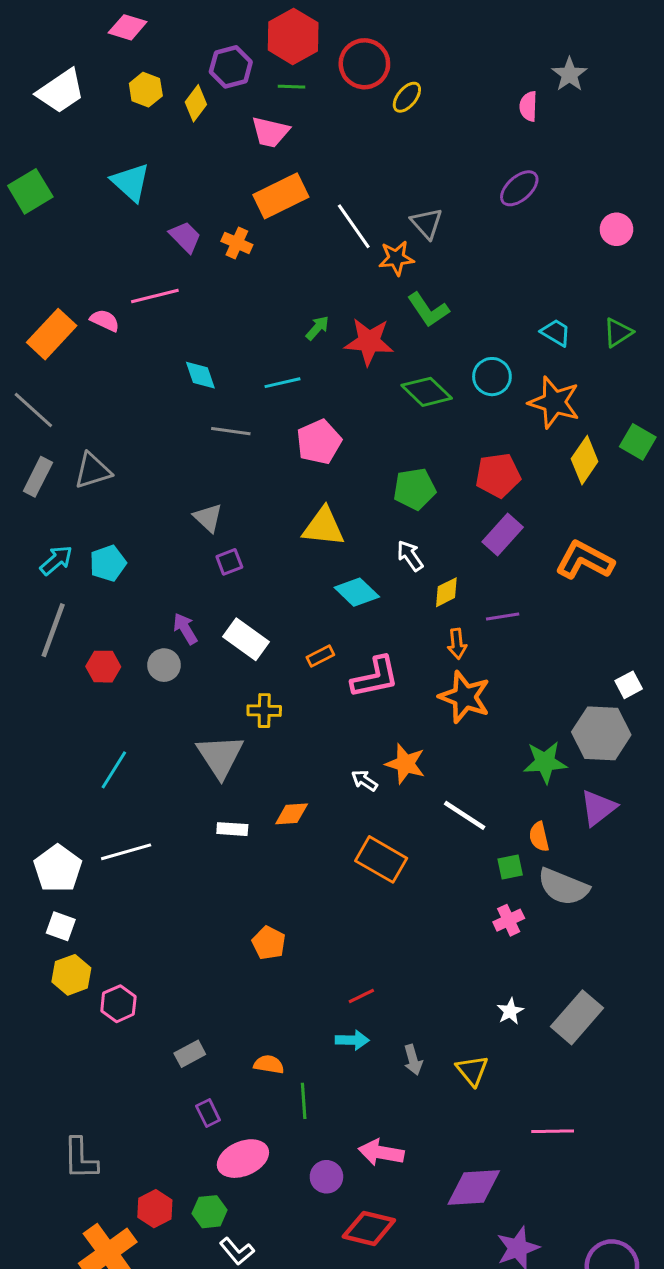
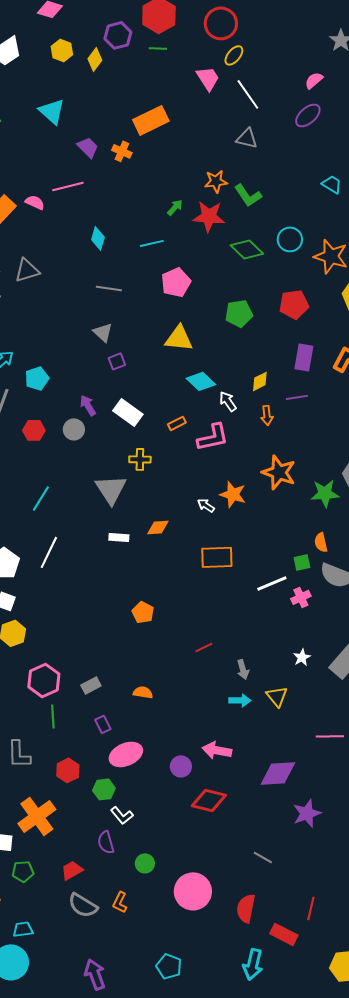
red circle: (364, 64) -> (221, 23), moved
pink semicircle: (528, 106) -> (314, 80), moved, turned 48
pink trapezoid: (270, 132) -> (208, 78), moved, turned -136
gray triangle: (427, 223) -> (247, 138), turned -35
white line: (354, 226) -> (248, 94), moved
orange star: (396, 258) -> (216, 181), moved
cyan trapezoid: (556, 333) -> (332, 184), moved
cyan diamond: (200, 375) -> (98, 238), turned 35
gray line: (231, 431) -> (109, 288), moved
gray triangle: (93, 471) -> (27, 270), moved
purple rectangle: (503, 534) -> (304, 357), moved, turned -32
white arrow: (410, 556) -> (228, 401), moved
cyan pentagon: (108, 563) -> (37, 378), moved
orange star: (465, 697) -> (279, 472), moved
white line: (465, 815) -> (272, 583), moved, turned -56
white line: (126, 852) -> (49, 552), turned -48
orange rectangle: (381, 859) -> (217, 557), turned -32
pink hexagon: (118, 1004) -> (44, 680), moved, size x1.4
cyan arrow: (352, 1040) -> (240, 700), moved
gray arrow: (413, 1060) -> (243, 669), moved
green line: (304, 1101) -> (53, 716), moved
red hexagon: (155, 1209) -> (68, 770), moved

